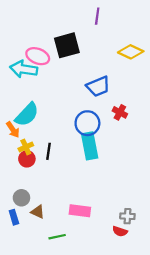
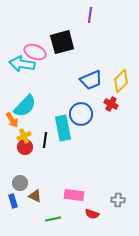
yellow diamond: (131, 52) -> (121, 81), moved, turned -70
cyan rectangle: (90, 146) -> (63, 128), moved
red semicircle: (120, 231) -> (92, 214), moved

